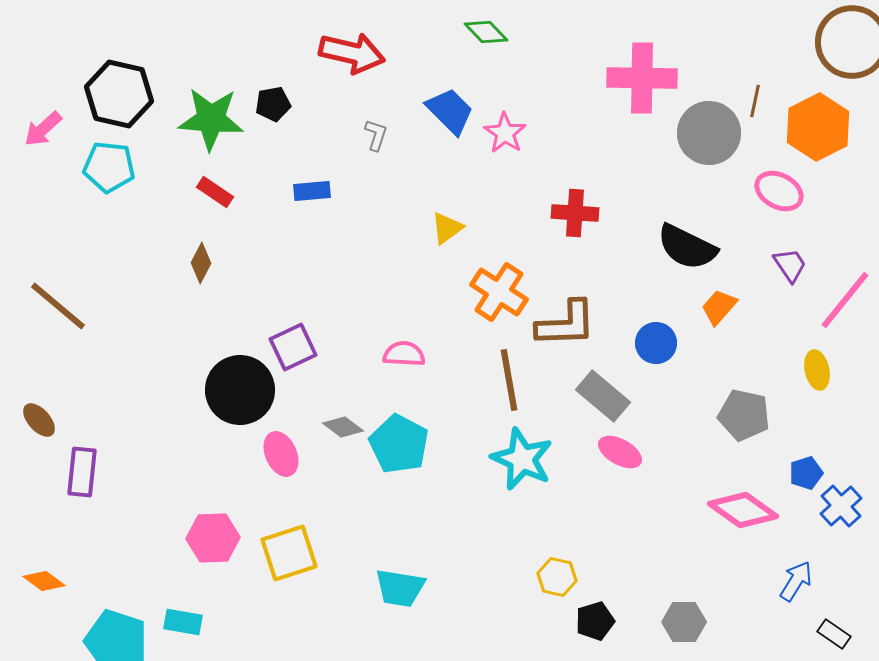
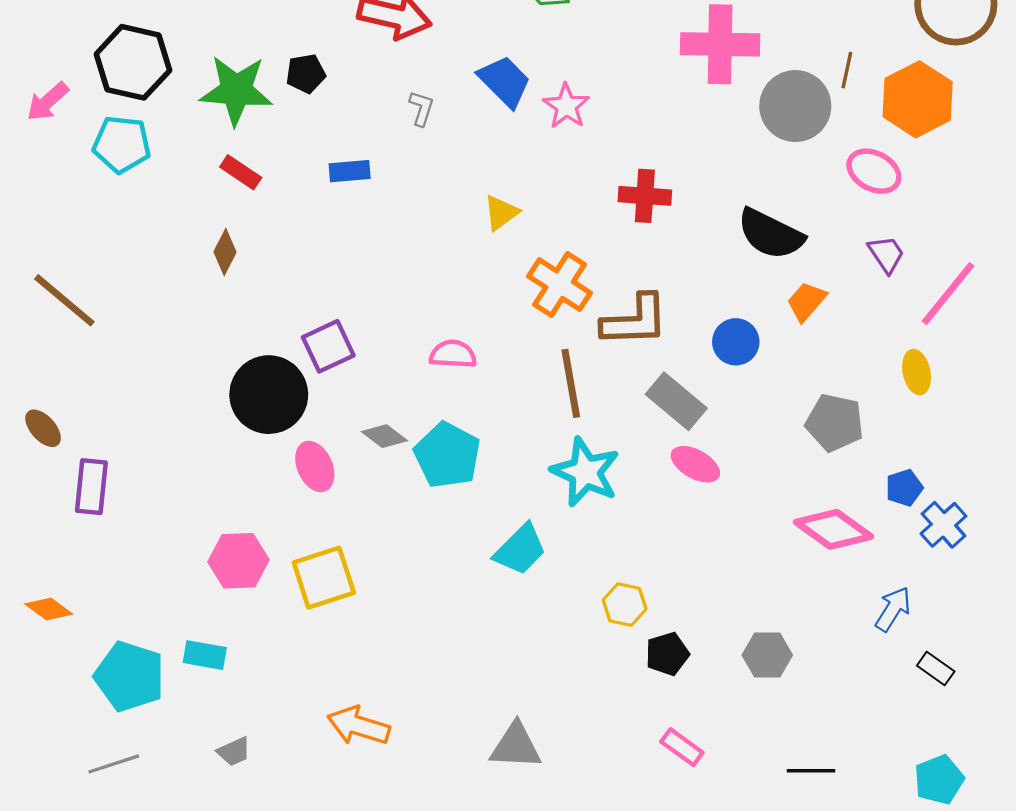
cyan trapezoid: (400, 588) -> (520, 550), moved, turned -54

